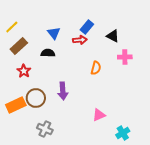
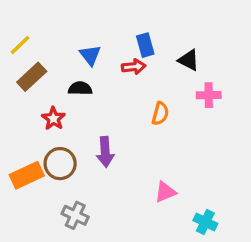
blue rectangle: (87, 27) -> (145, 45), turned -56
red star: (24, 71) -> (53, 118), moved
cyan cross: (123, 133) -> (205, 222), turned -32

